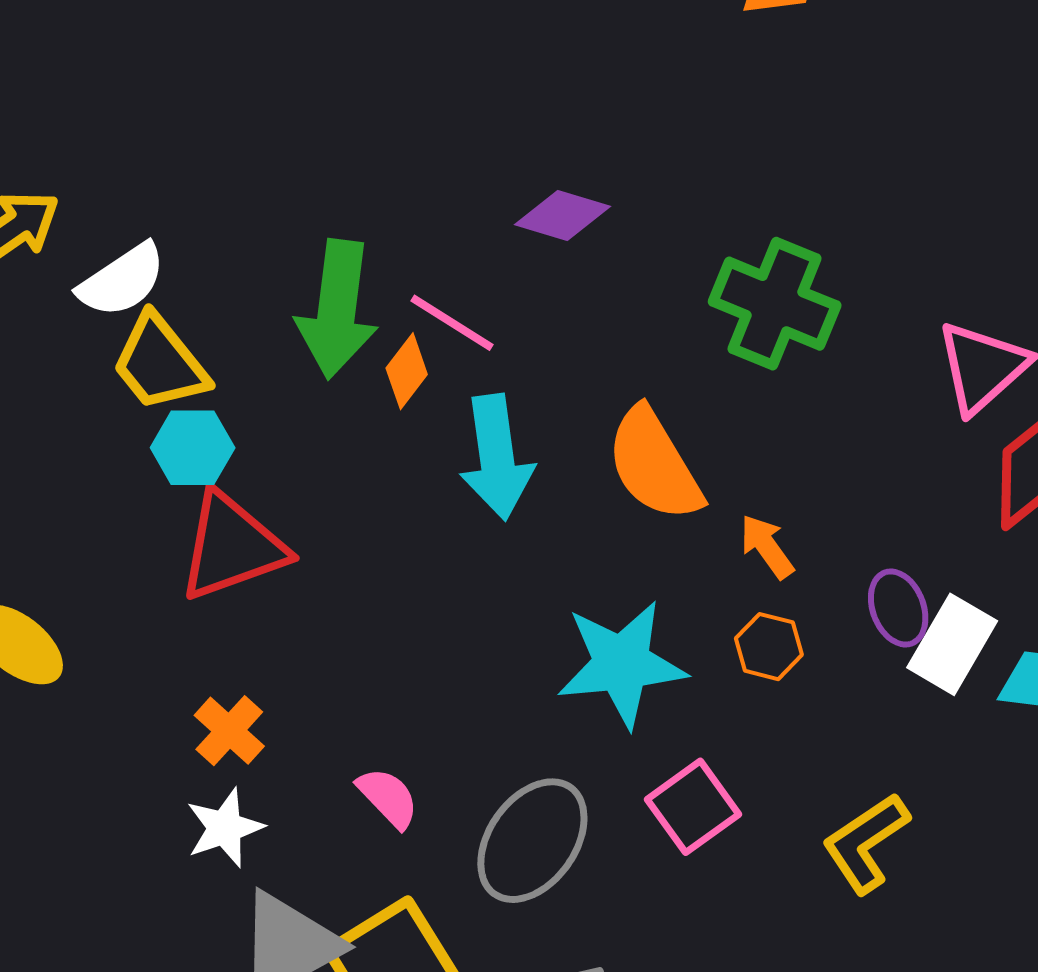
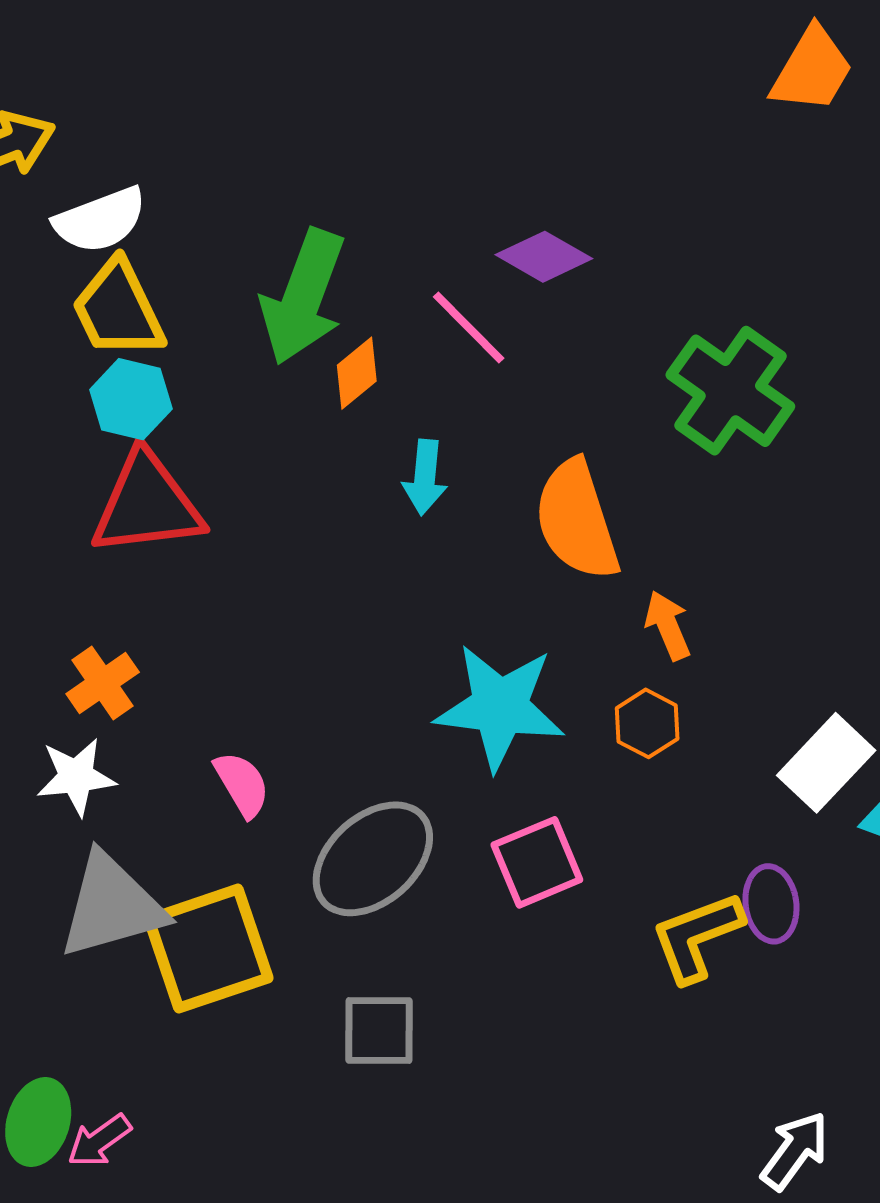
pink line: (452, 323) -> (469, 328), moved
cyan arrow: (497, 457) -> (425, 477), size x0.6
purple ellipse: (898, 608) -> (771, 904), moved

